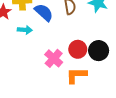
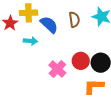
orange L-shape: (76, 75) -> (94, 86), moved

